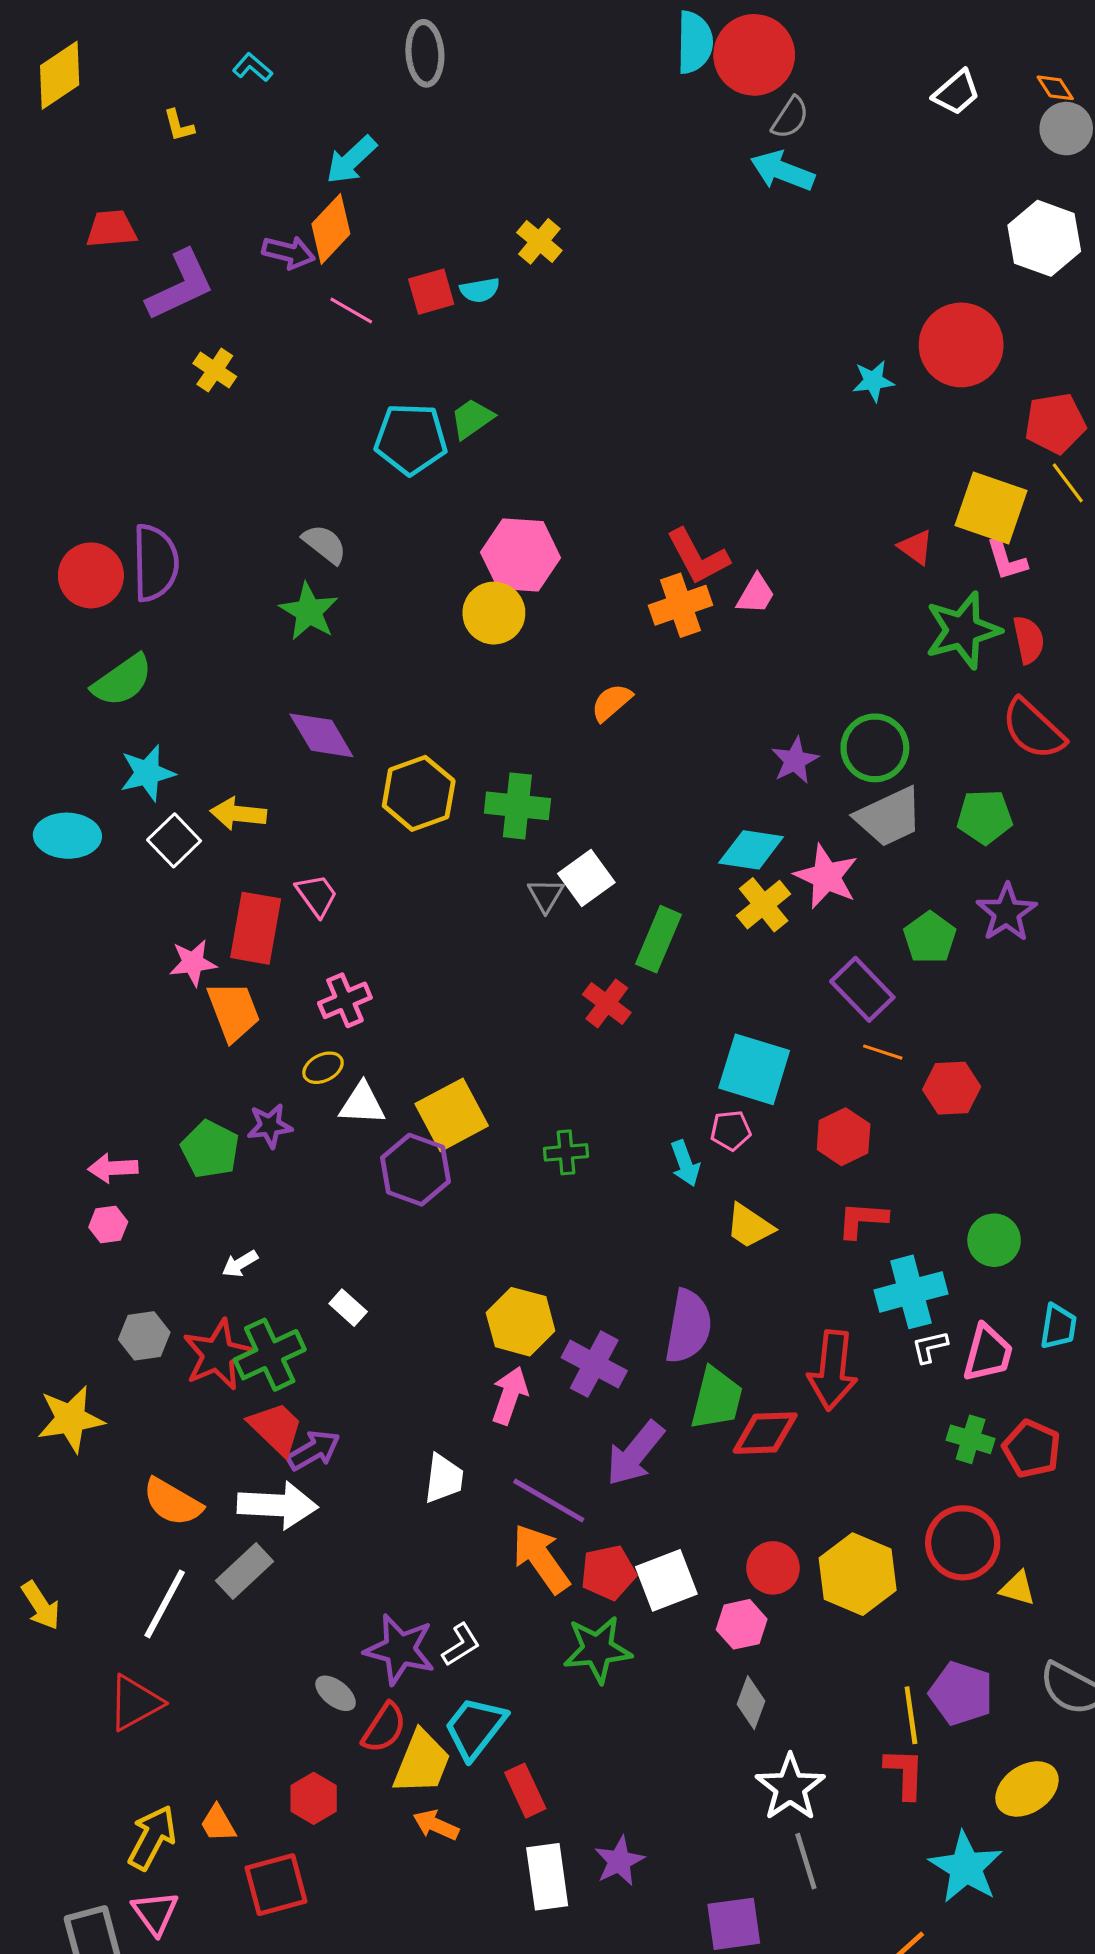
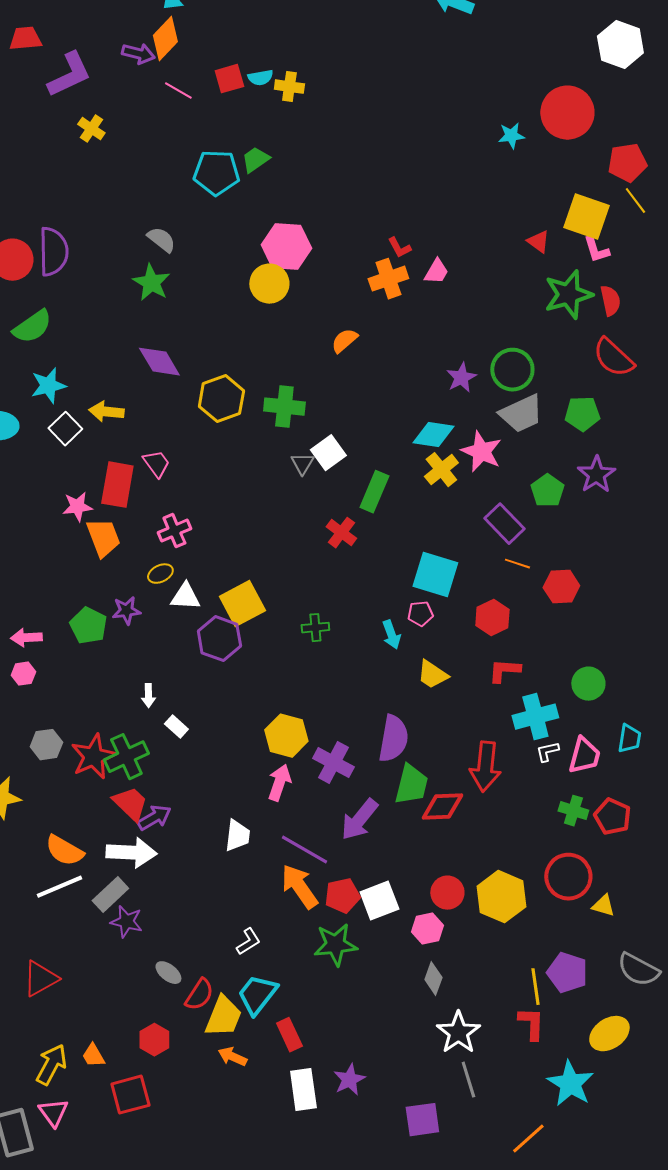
yellow cross: (539, 241) -> (289, 87), moved, turned -32
red L-shape: (698, 557) -> (399, 248), size x0.6
white arrow: (240, 1264) -> (148, 696), moved, turned -60
white line: (165, 1604) -> (59, 887), moved, turned 39
purple star: (400, 1649) -> (126, 922), moved, size x0.7

